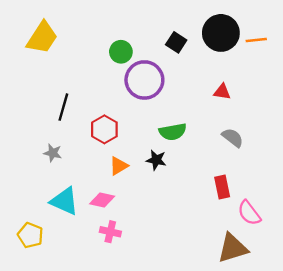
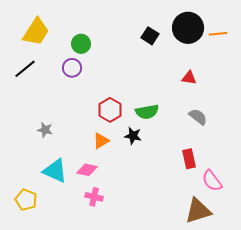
green circle: (121, 52) -> (81, 44), moved
purple circle: (144, 80) -> (72, 68), moved, size x0.6
black line: (63, 107) -> (25, 69), moved, turned 35
red hexagon: (104, 129) -> (110, 110), moved

